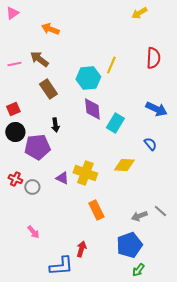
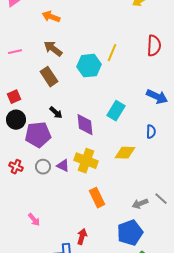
brown arrow: (39, 59) -> (53, 49), moved
purple diamond: (92, 109) -> (85, 125), moved
black arrow: (55, 125) -> (56, 113), turned -40
blue semicircle: (150, 144) -> (151, 132), turned 40
gray circle: (32, 187) -> (43, 167), moved

